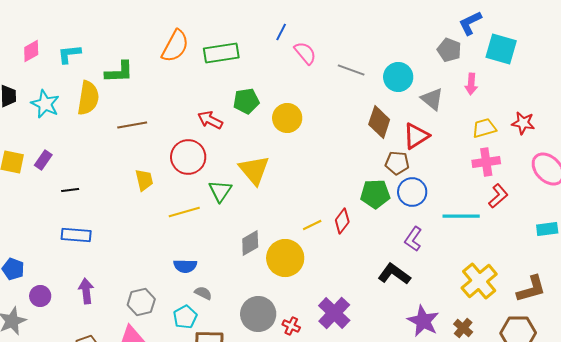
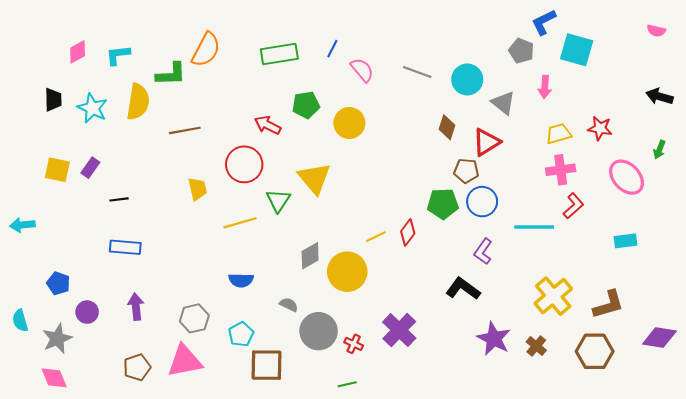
blue line: (281, 32) -> (332, 49), moved
orange semicircle: (175, 46) -> (206, 50), moved
pink semicircle: (305, 53) -> (362, 70), moved
brown diamond: (379, 122) -> (447, 127), size x0.7
gray semicircle: (203, 293) -> (289, 305), moved

